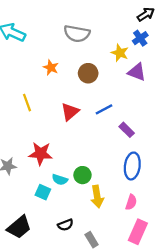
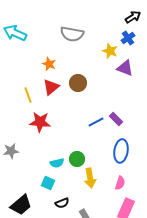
brown circle: (88, 73) -> (78, 83), moved
blue line: (104, 109) -> (96, 122), moved
red triangle: (70, 112) -> (51, 87), moved
red star: (41, 154) -> (40, 122), moved
cyan semicircle: (60, 180) -> (57, 163), turned -32
cyan square: (43, 192) -> (48, 183), moved

